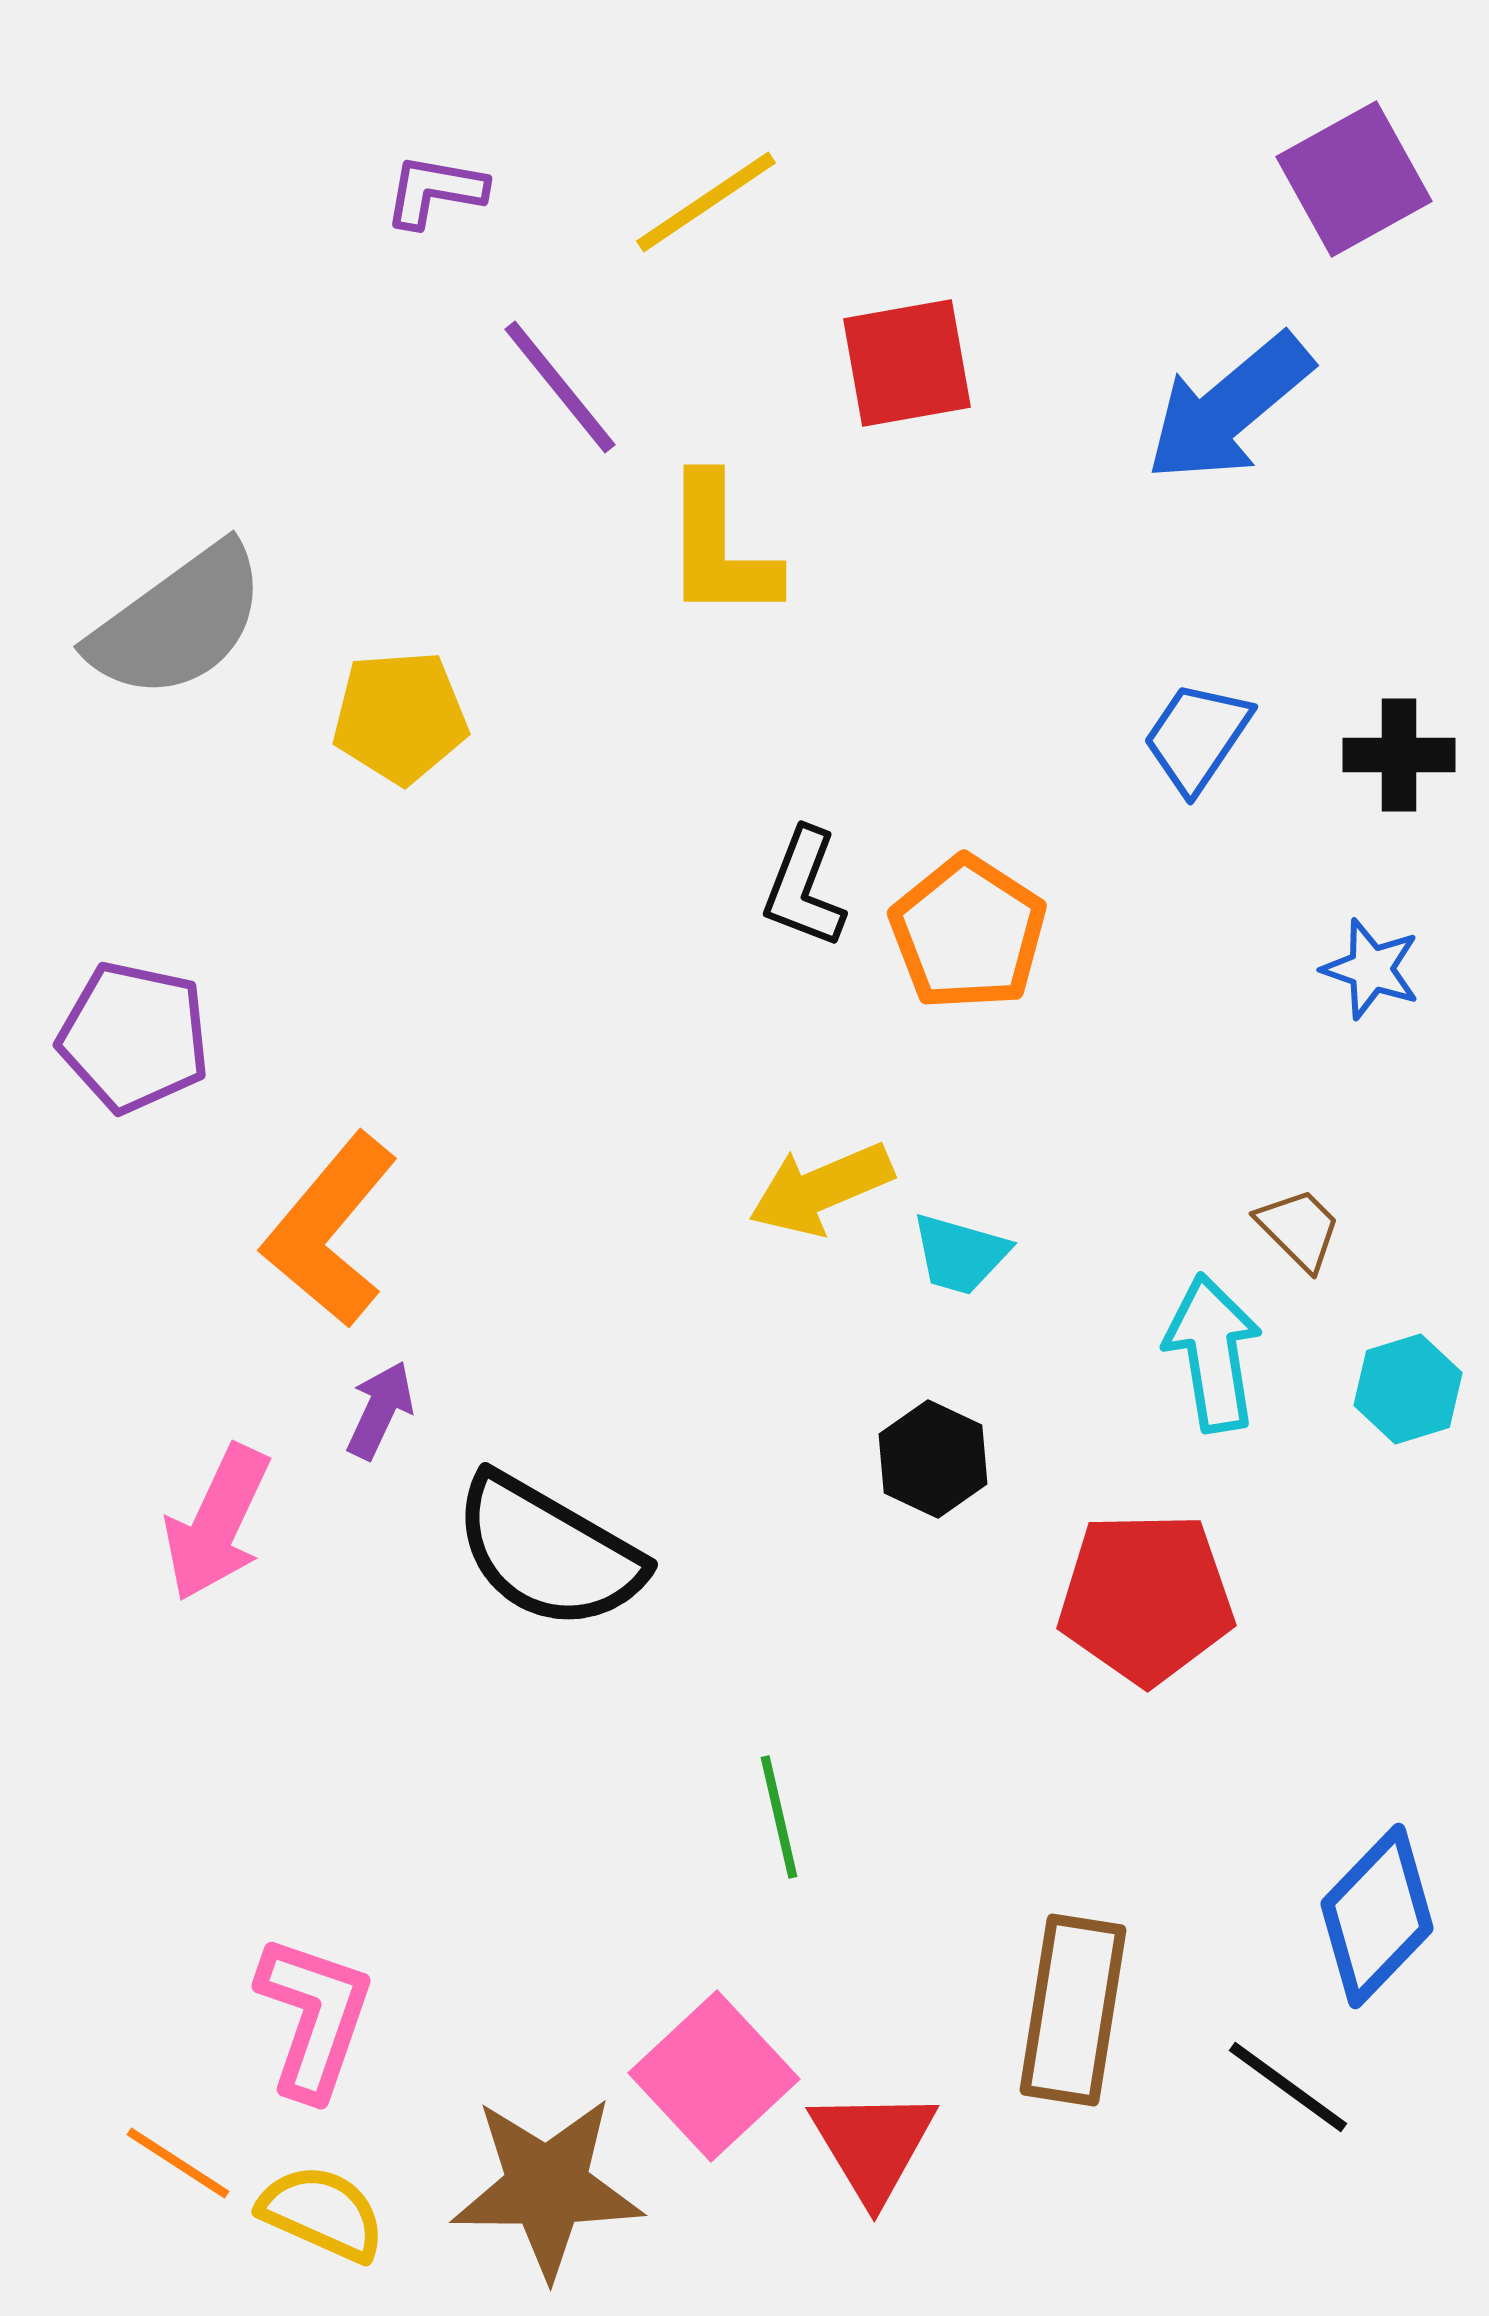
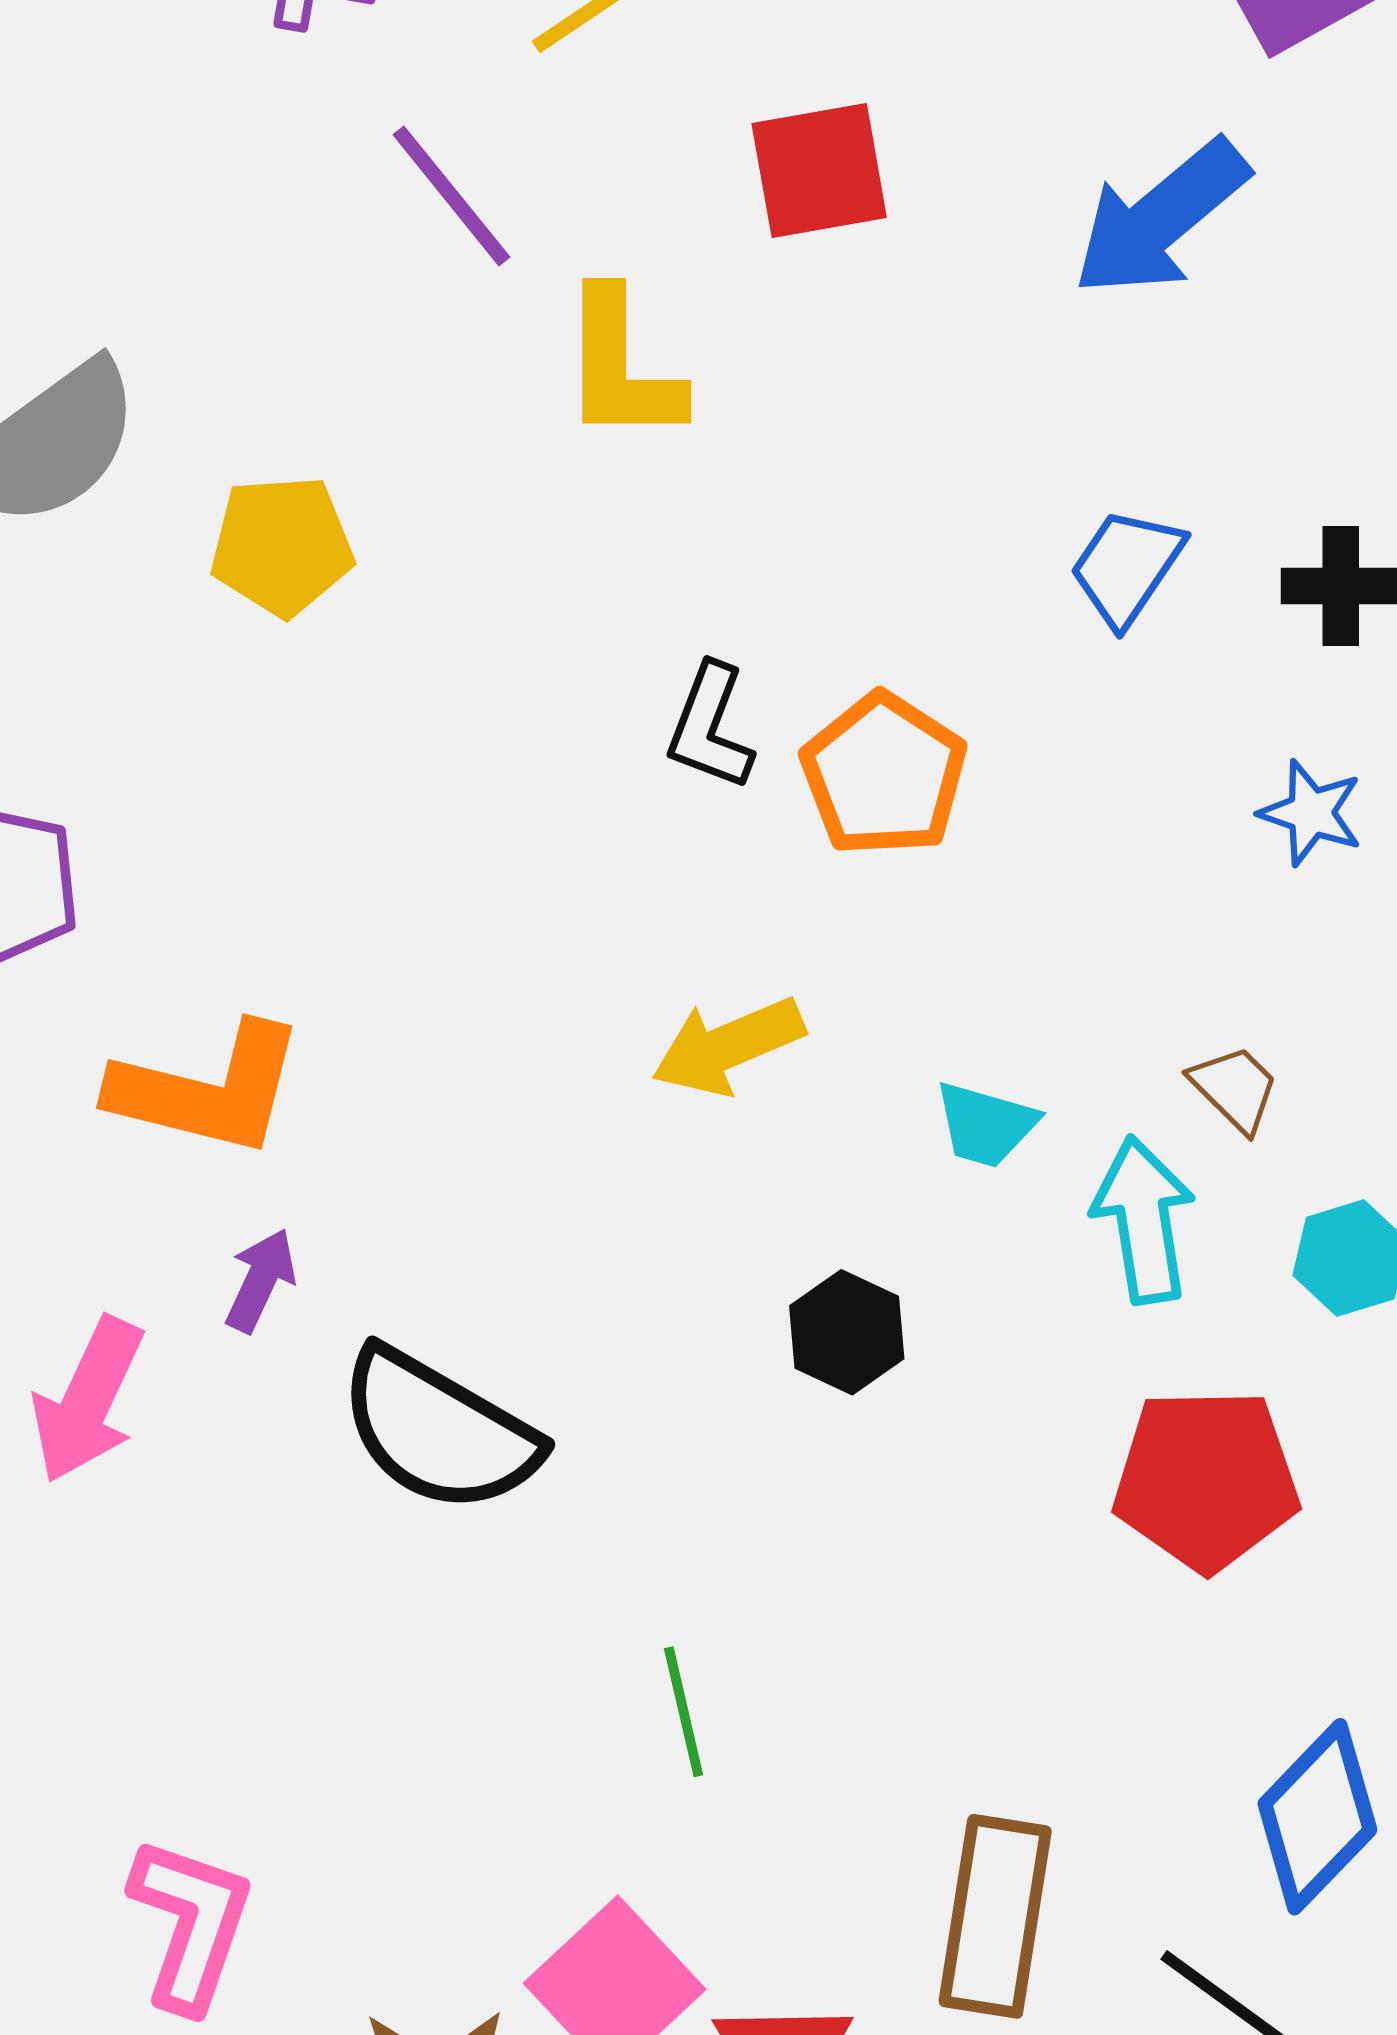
orange L-shape: (330, 1230) -> (208, 1090), turned -116
cyan trapezoid: (960, 1254) -> (986, 1124), moved
red pentagon: (1146, 1598) -> (1206, 1480), moved

